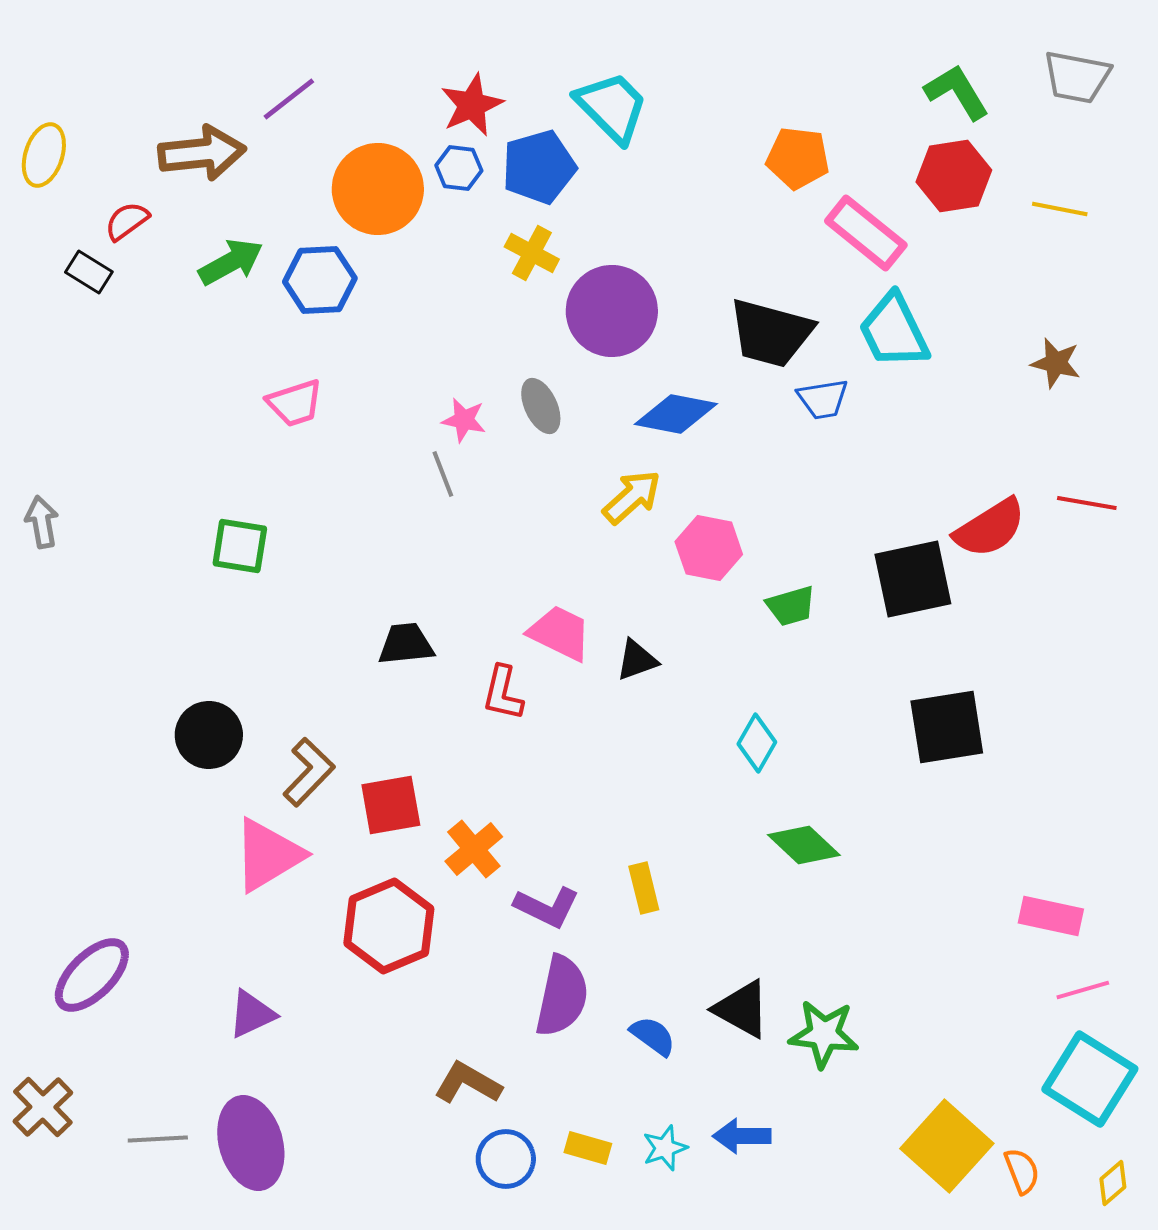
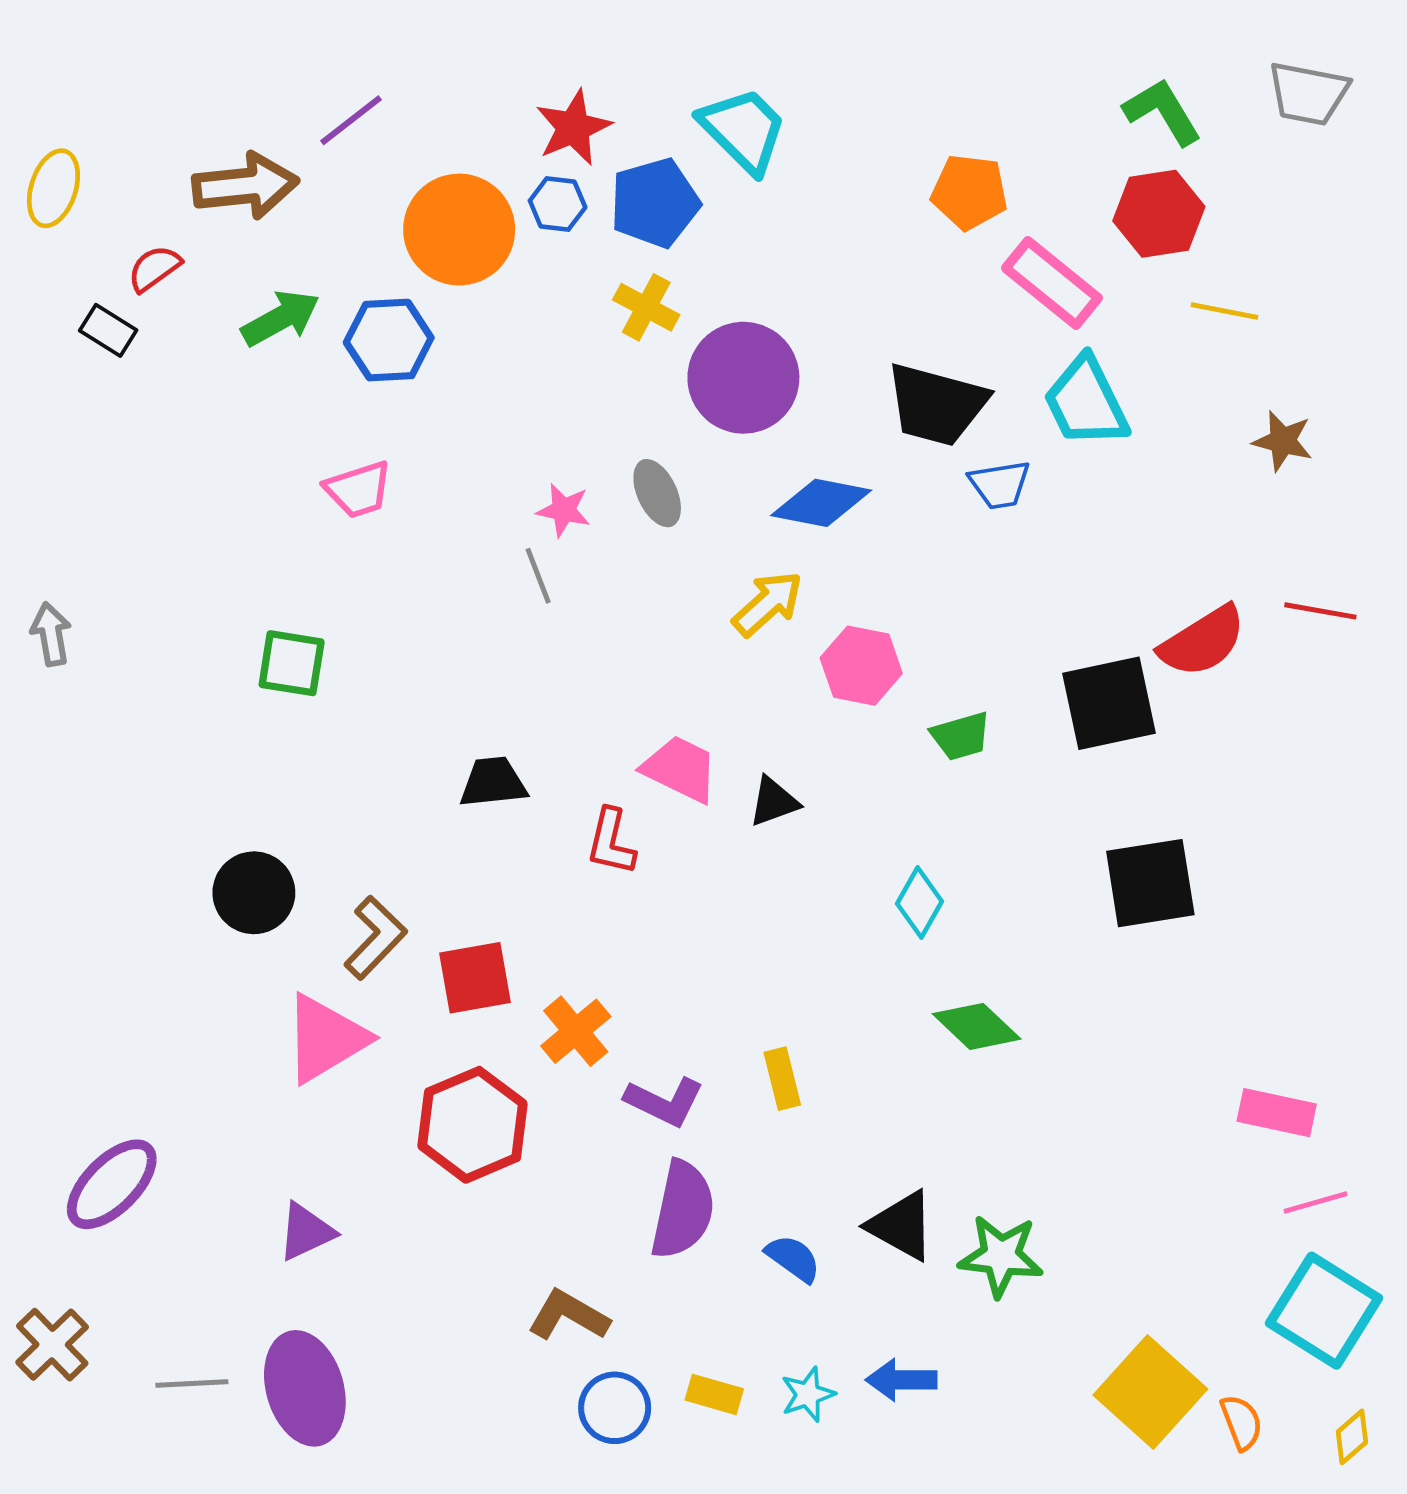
yellow line: (1060, 209) -> (1224, 311), moved

